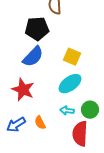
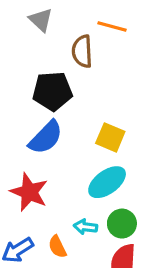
green circle: (90, 110) -> (122, 224), moved
cyan arrow: (67, 111) -> (85, 227), moved

